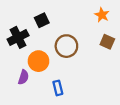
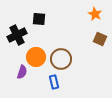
black square: (42, 20) -> (39, 19), turned 32
brown circle: (66, 46) -> (61, 59), moved

